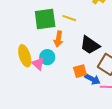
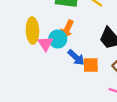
orange arrow: (58, 39) -> (67, 29), moved
blue arrow: (92, 79) -> (76, 58), moved

